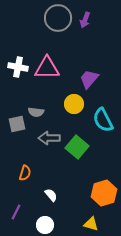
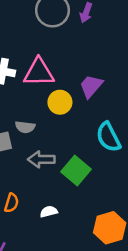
yellow circle: (74, 104) -> (60, 102), moved
white semicircle: (51, 195) -> (49, 212), moved, turned -64

